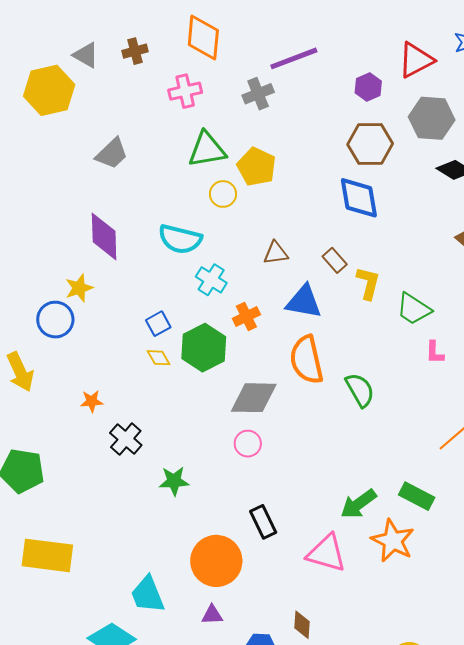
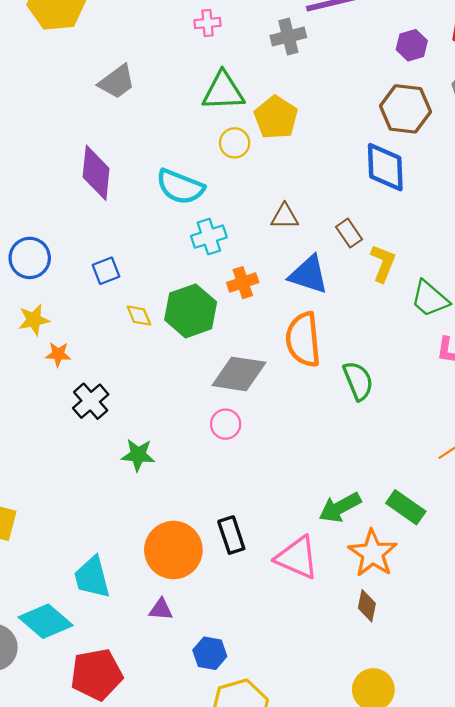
pink cross: (185, 91) -> (208, 23), size x0.7
cyan cross: (211, 280) -> (209, 237), turned 32
yellow star: (79, 288) -> (34, 320), moved
blue square: (158, 324) -> (106, 271), moved
black rectangle: (263, 522) -> (231, 535), moved
brown diamond: (302, 625) -> (367, 606), moved

